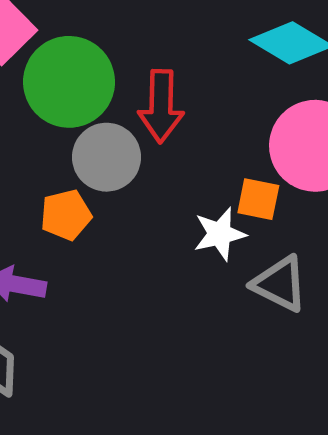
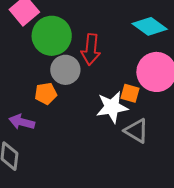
white star: (220, 234) -> (112, 107), size x1.4

